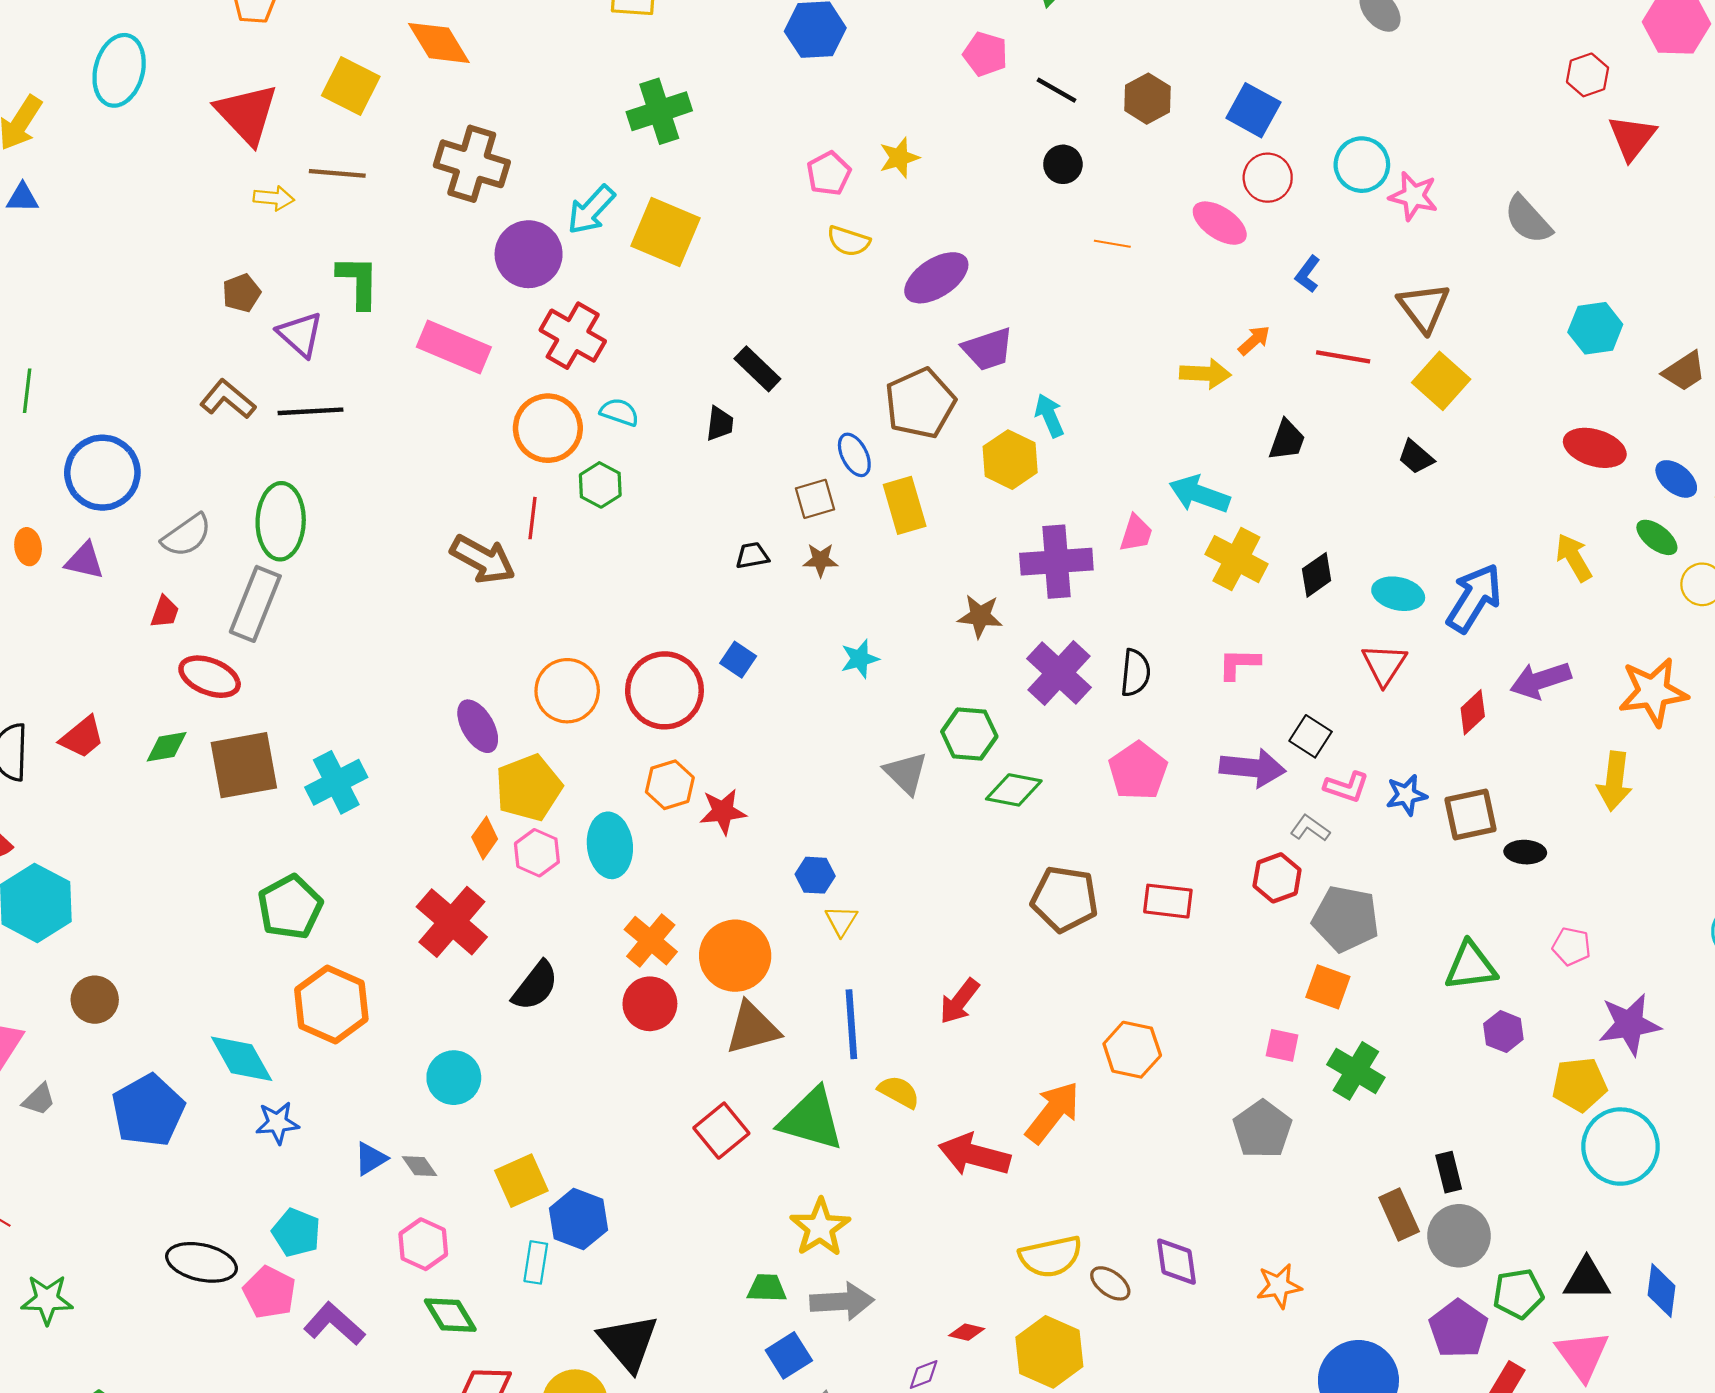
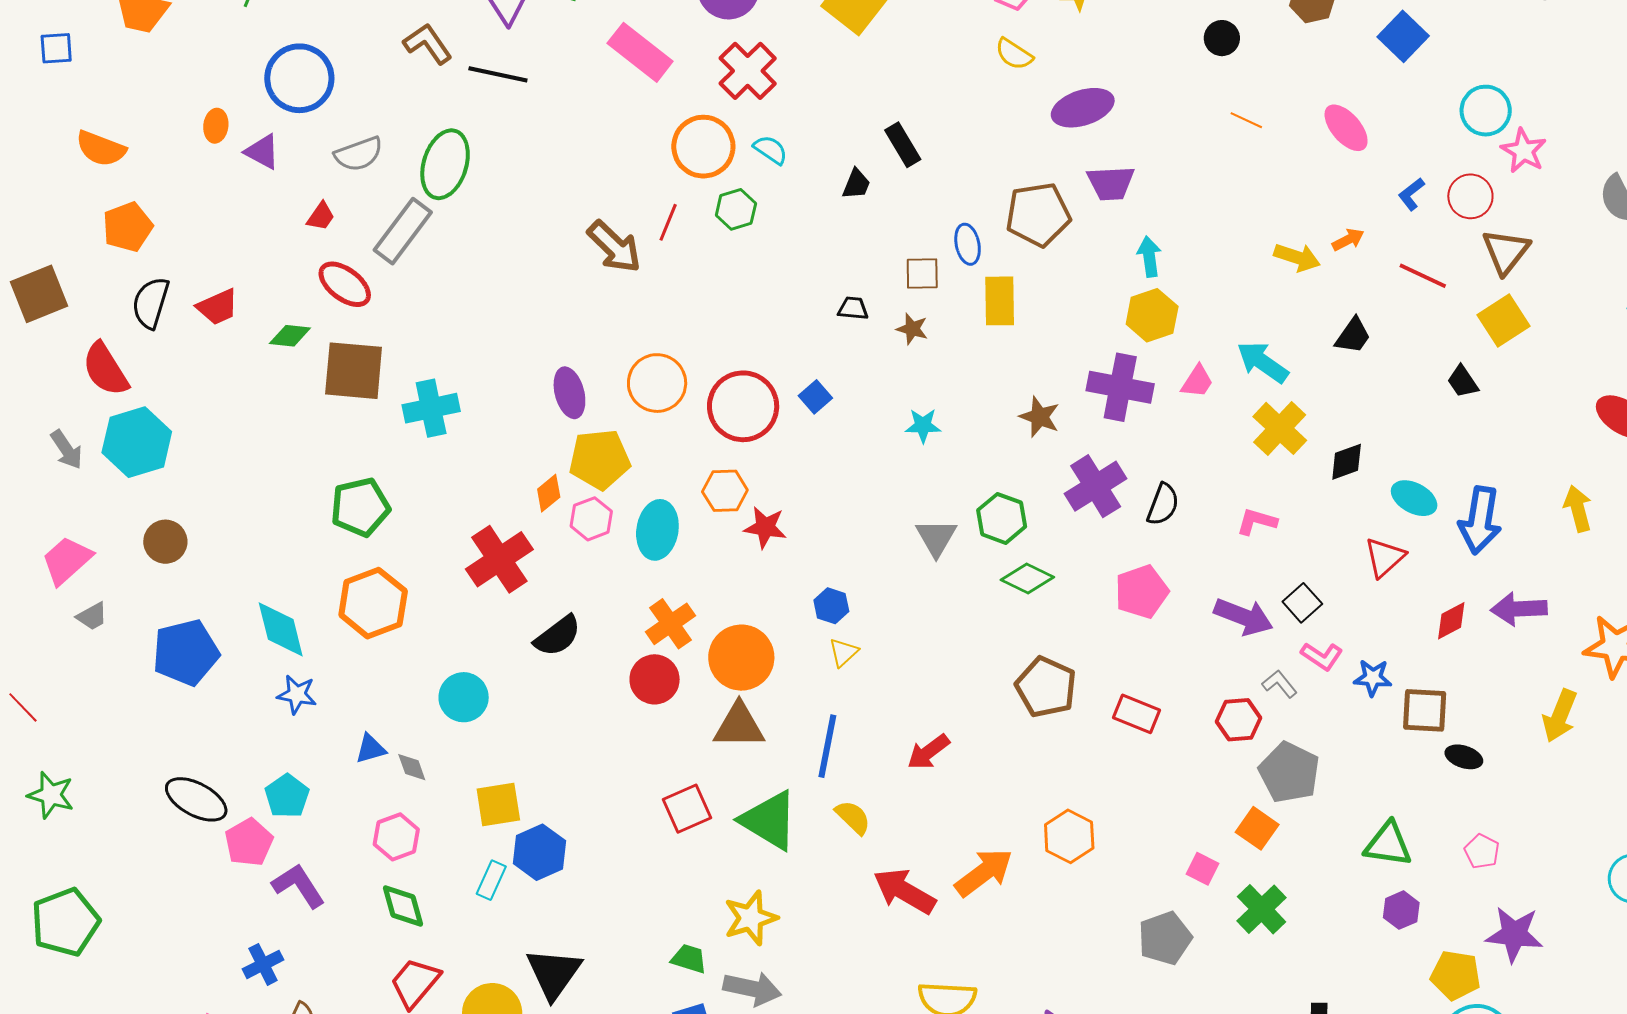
red circle: (1268, 178) -> (1470, 196), moved
yellow hexagon: (1010, 460) -> (1152, 315), moved
blue arrow: (1474, 598) -> (1480, 520), turned 142

